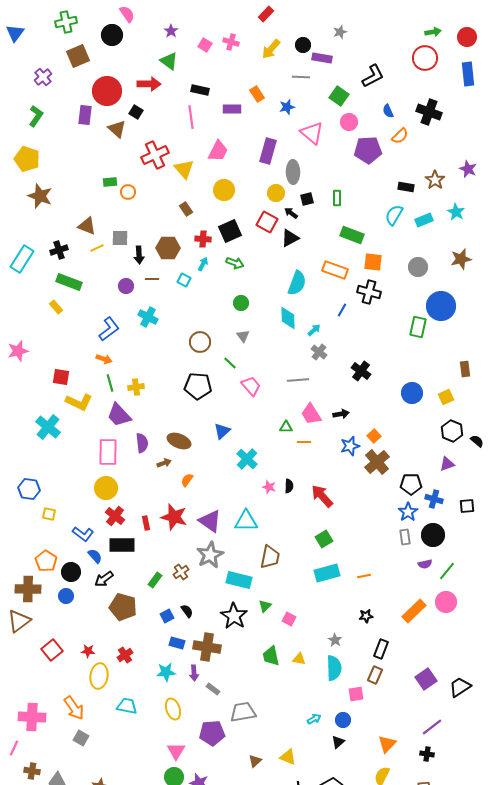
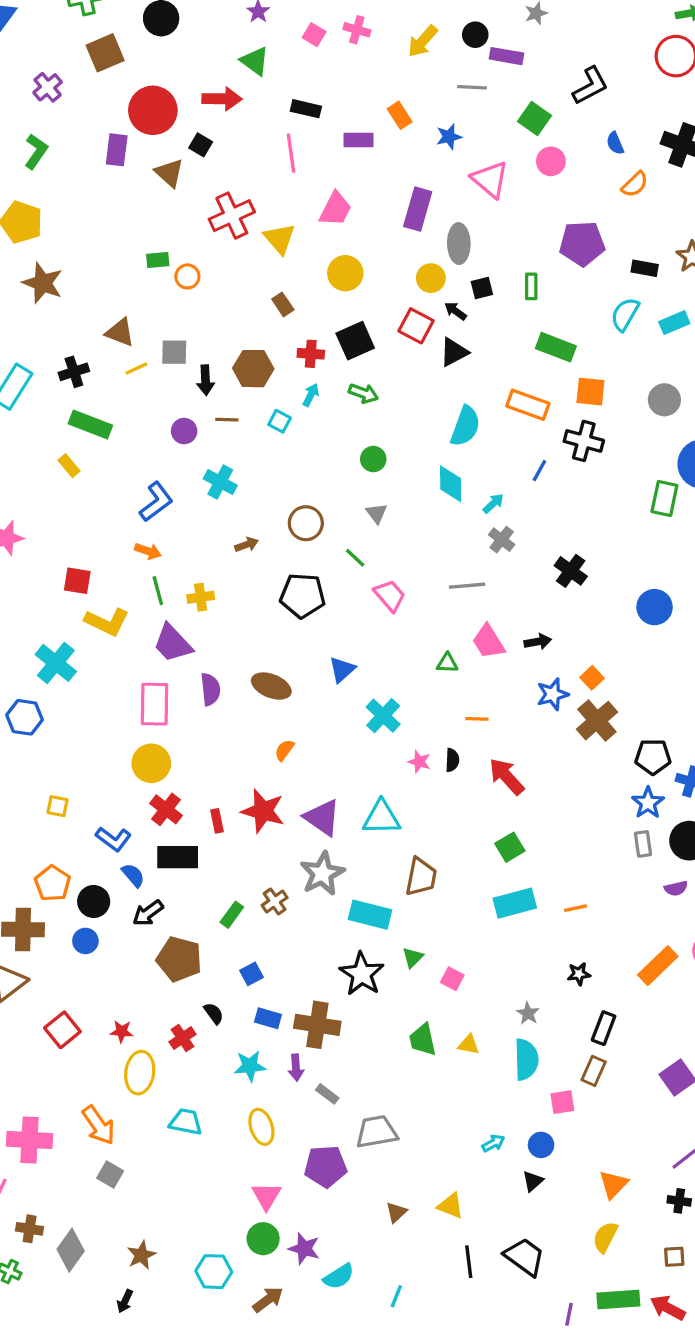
purple pentagon: (368, 150) -> (582, 244), moved
orange line: (304, 442) -> (477, 719), moved
brown arrow: (164, 463) -> (247, 545), moved
blue hexagon: (29, 489) -> (25, 717), moved
black semicircle: (187, 611) -> (214, 1013), moved

